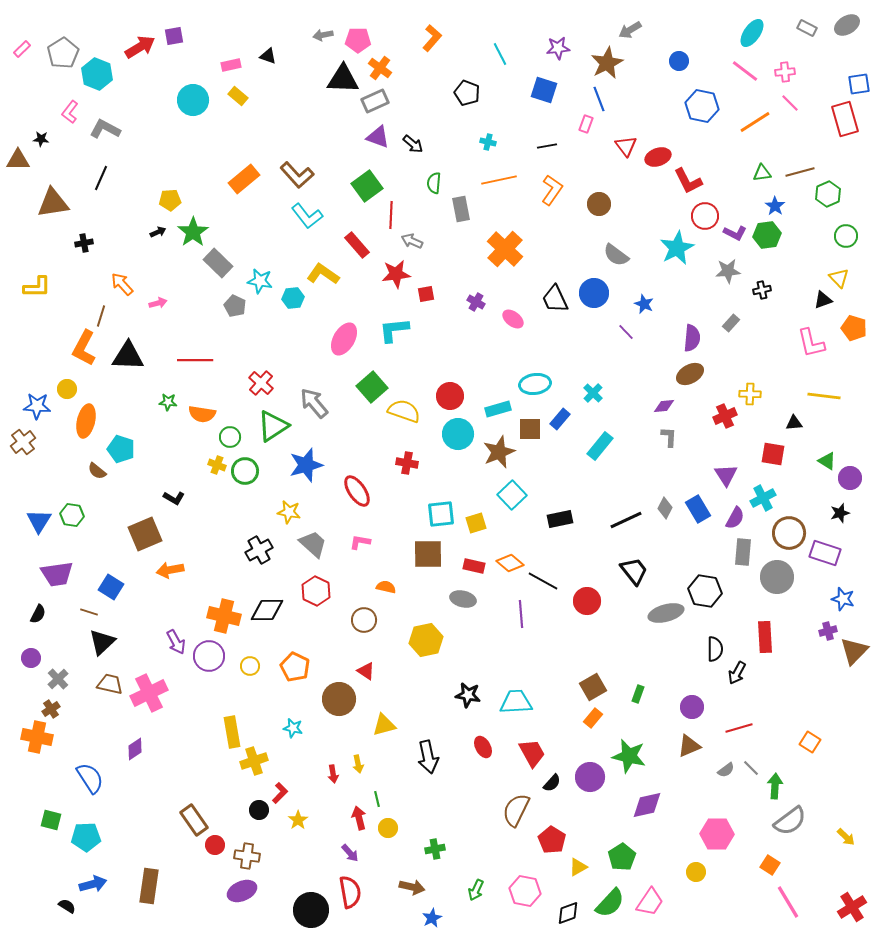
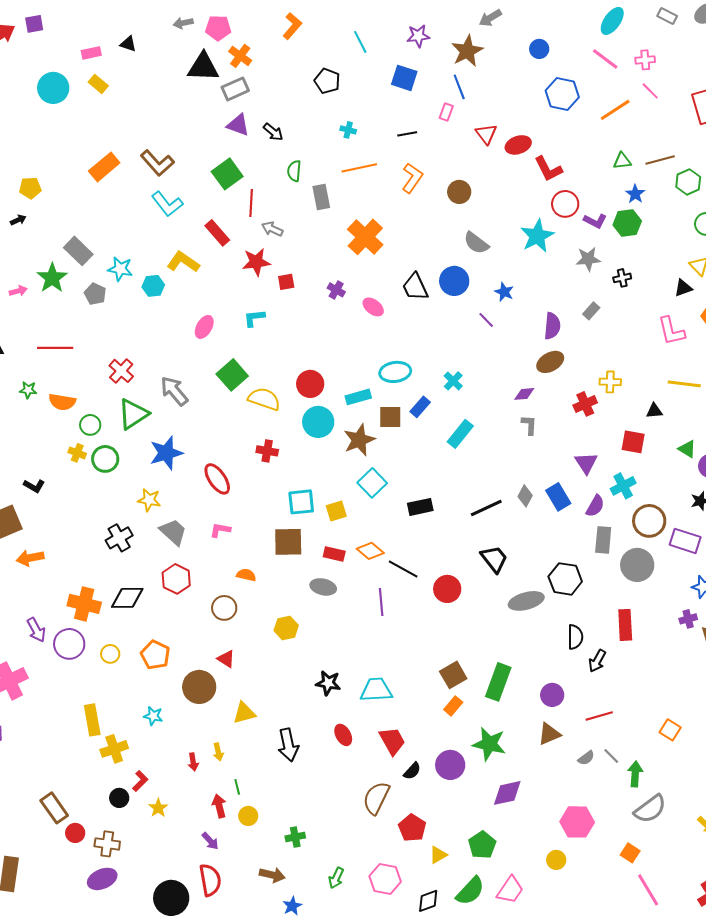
green star: (193, 232) -> (52, 278), moved
cyan L-shape: (394, 330) -> (254, 318), size x0.7
pink ellipse: (344, 339) -> (204, 327), size x0.7
yellow hexagon: (426, 640) -> (286, 628), size x0.7
green rectangle: (638, 694) -> (498, 682), size x2.0

